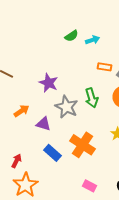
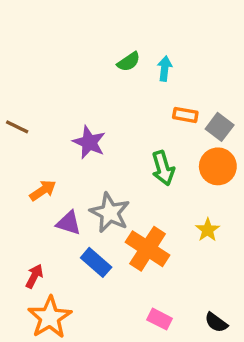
cyan arrow: (92, 40) -> (165, 69), turned -64
gray star: (66, 107) -> (110, 213), moved
purple triangle: (44, 124) -> (69, 223), moved

